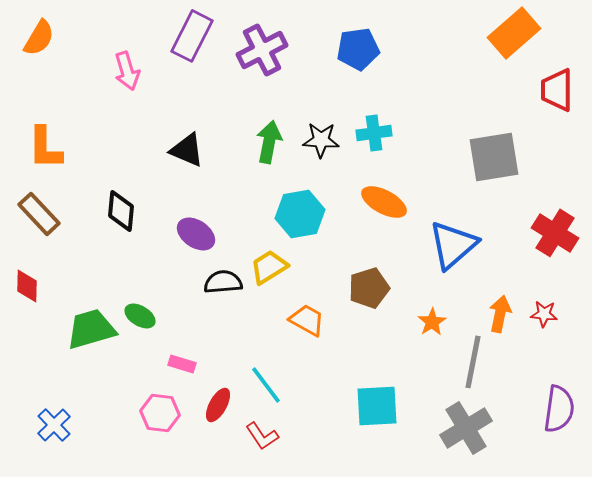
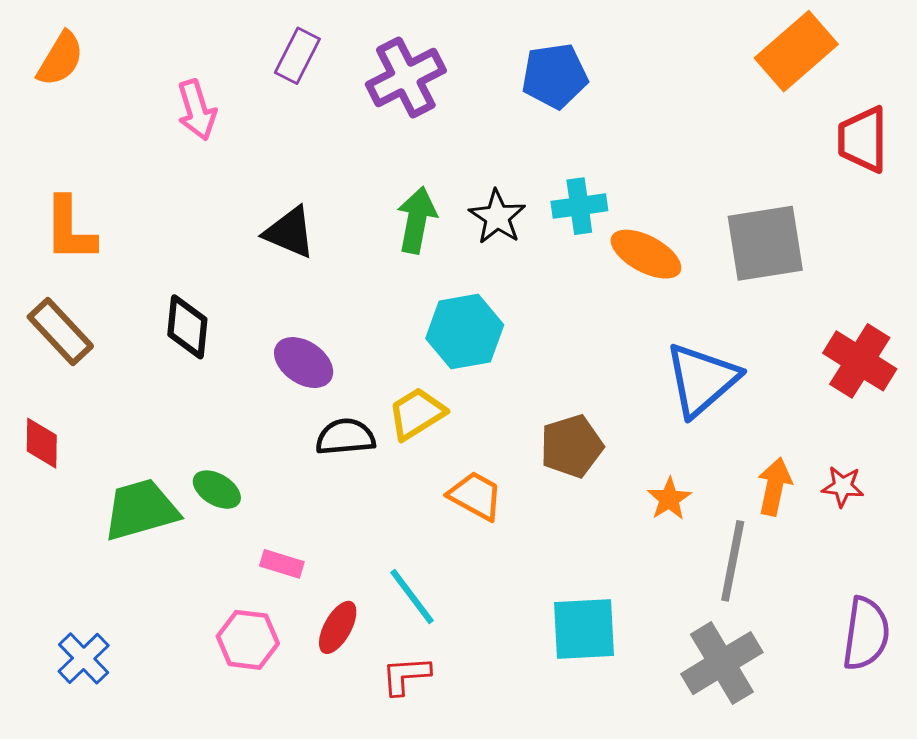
purple rectangle: (192, 36) -> (297, 56), size x0.7
black star: (321, 140) -> (497, 217), turned 30
orange ellipse: (384, 202) -> (646, 254), moved
red L-shape: (262, 436) -> (406, 675), turned 120

